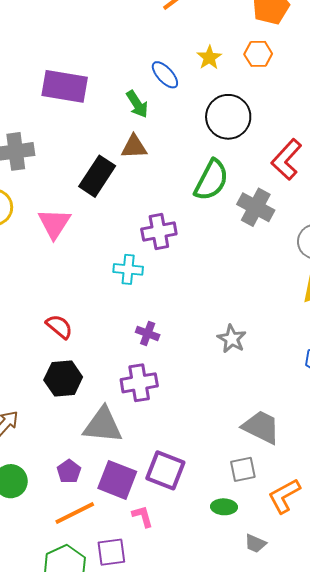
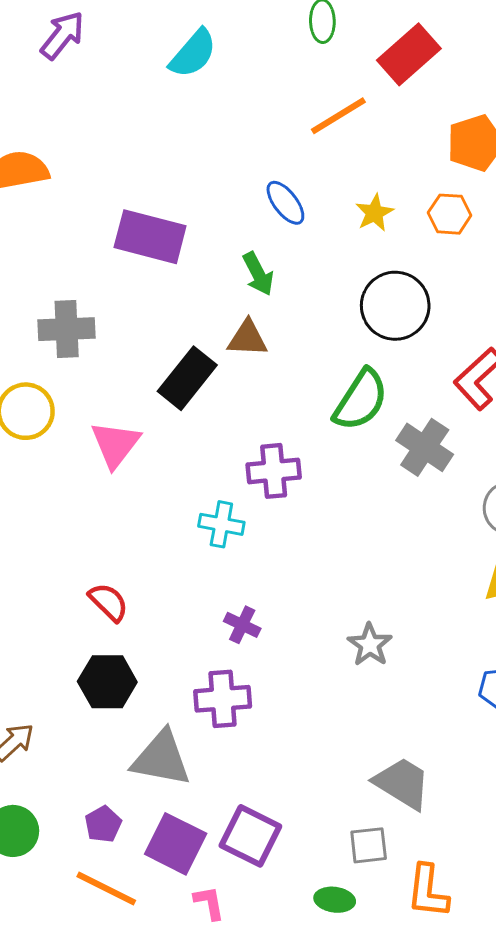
blue ellipse: (165, 75) -> (285, 203), moved
orange L-shape: (284, 496) -> (428, 891), turned -60
orange line: (75, 513) -> (106, 888), turned 48

